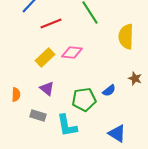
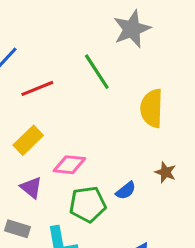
pink diamond: (72, 53) -> (69, 165), moved

